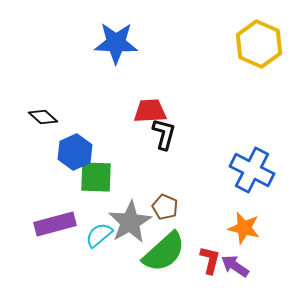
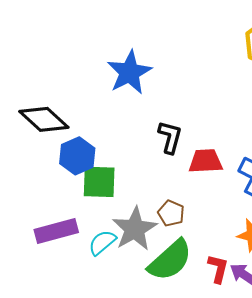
blue star: (116, 43) -> (129, 72), moved, turned -30
red trapezoid: (150, 111) -> (206, 161), moved
black diamond: (43, 117) -> (44, 119), size x1.6

